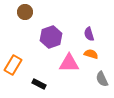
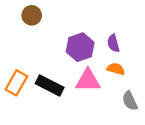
purple hexagon: (51, 37) -> (80, 47), moved
black rectangle: (39, 84) -> (50, 85), moved, size x1.5

